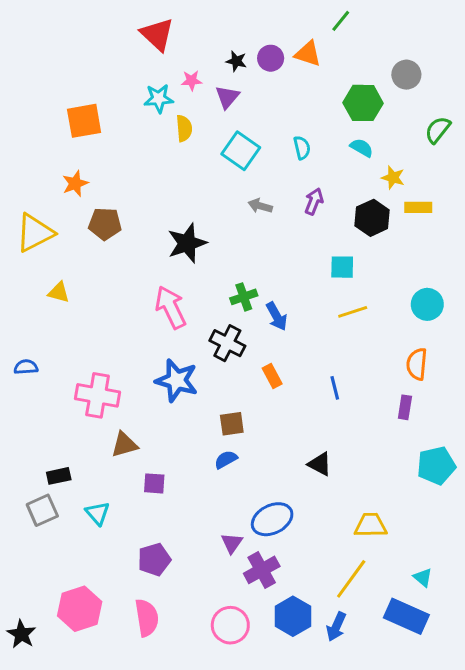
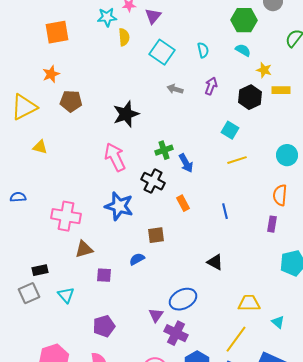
cyan square: (342, 267) -> (230, 130), turned 30
blue semicircle: (226, 460) -> (137, 259), moved
purple cross: (262, 570) -> (176, 333), turned -35
cyan triangle: (423, 577) -> (278, 322), moved

